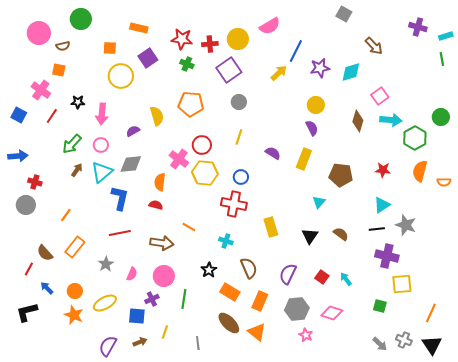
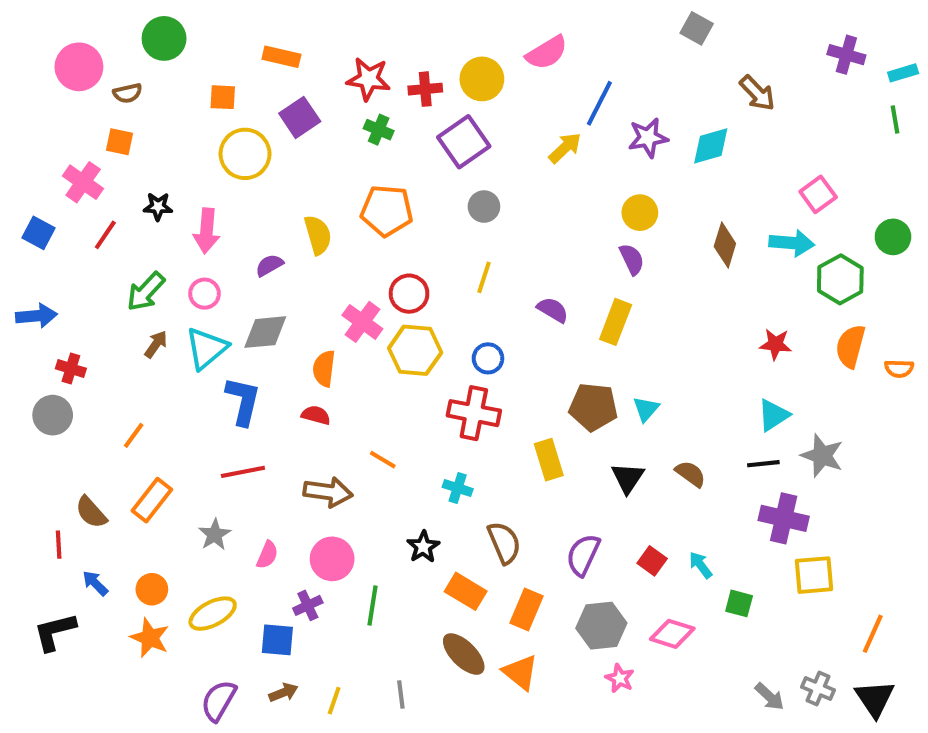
pink square: (380, 96) -> (818, 194), moved
brown pentagon: (341, 175) -> (593, 407), moved
red line: (29, 269) -> (59, 545), turned -32
green square: (380, 306) -> (739, 603), moved
yellow line: (165, 332) -> (334, 701), moved

